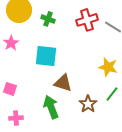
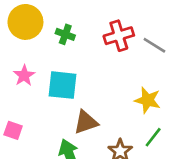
pink star: (11, 43) -> (24, 75), moved
brown triangle: (63, 83) -> (86, 122), turned -36

